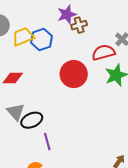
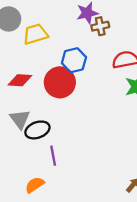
blue hexagon: (42, 39) -> (74, 60), moved
red circle: (74, 74) -> (60, 82), moved

